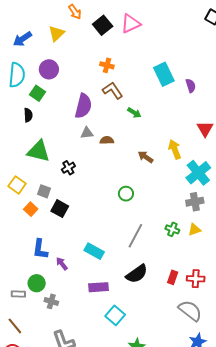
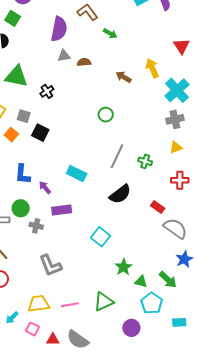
green cross: (172, 229) -> (145, 161), moved
red rectangle: (173, 277) -> (158, 207), moved, turned -72
red cross: (196, 279) -> (180, 180), moved
purple rectangle: (99, 287) -> (62, 210), moved

